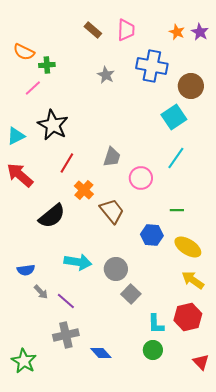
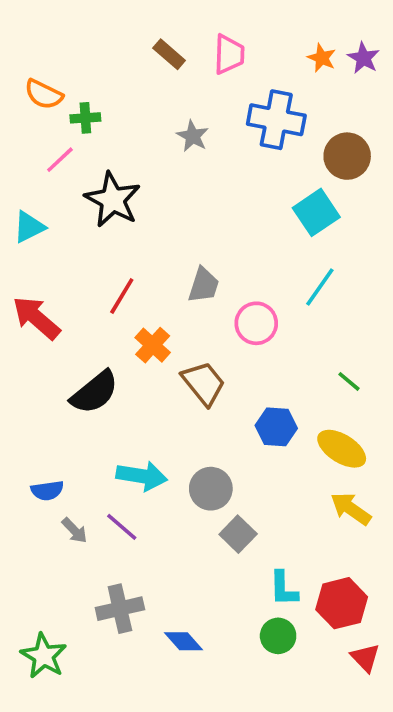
black star: (53, 125) -> (113, 200), moved
cyan triangle: (16, 136) -> (29, 227), moved
green line: (177, 210) -> (349, 381), moved, turned 40
purple line: (66, 301) -> (122, 527), moved
red hexagon: (188, 317) -> (342, 603), moved

